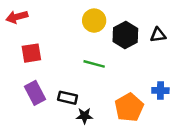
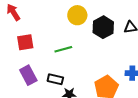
red arrow: (17, 17) -> (13, 12), turned 72
green line: (94, 64) -> (63, 49), moved, turned -30

